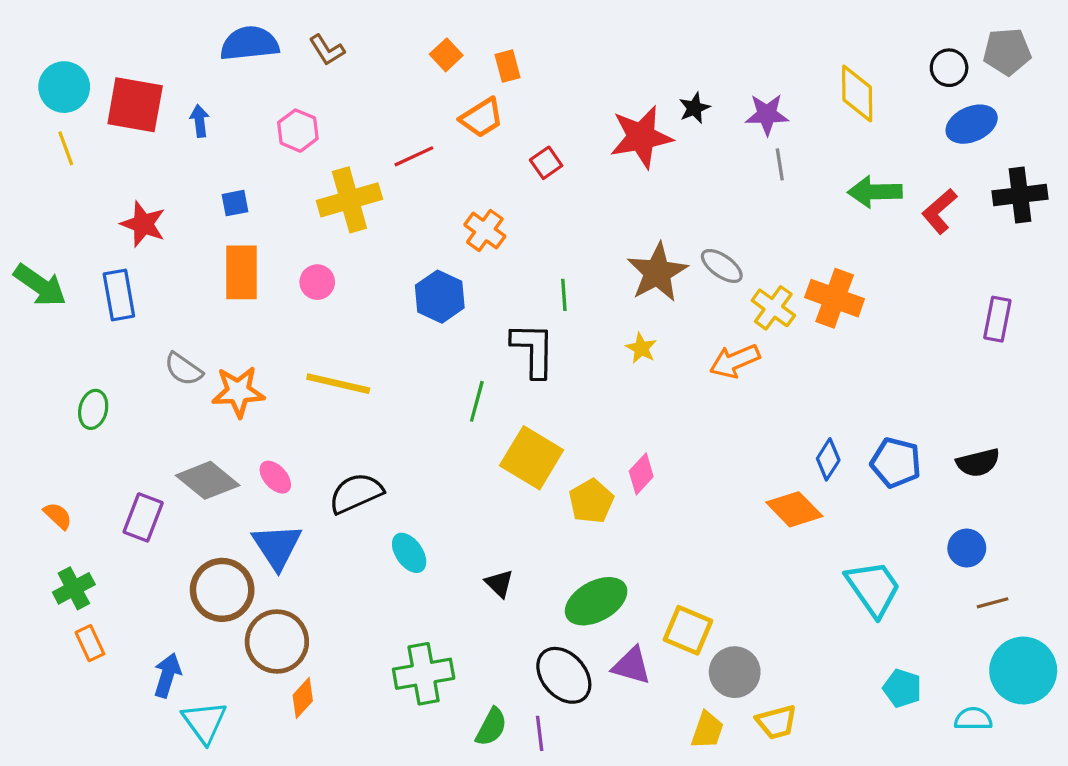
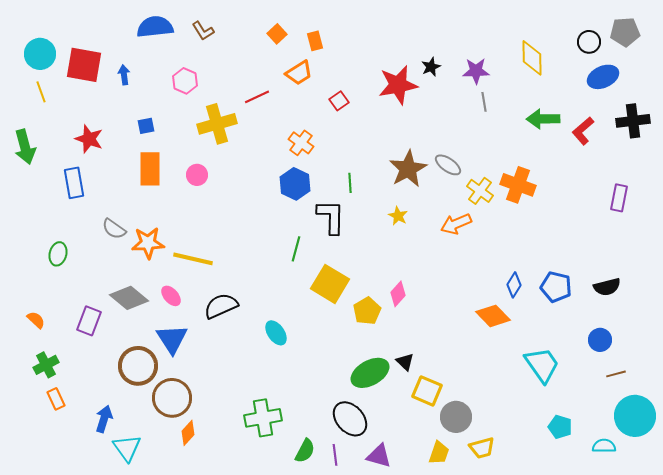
green arrow: (40, 285) -> (25, 147), moved, turned 40
blue hexagon: (440, 297) -> (295, 184), moved
yellow line: (338, 384) -> (193, 259), moved
cyan ellipse: (409, 553) -> (276, 333), moved
black triangle: (499, 583) -> (405, 362), moved
purple triangle: (632, 666) -> (379, 456), moved

